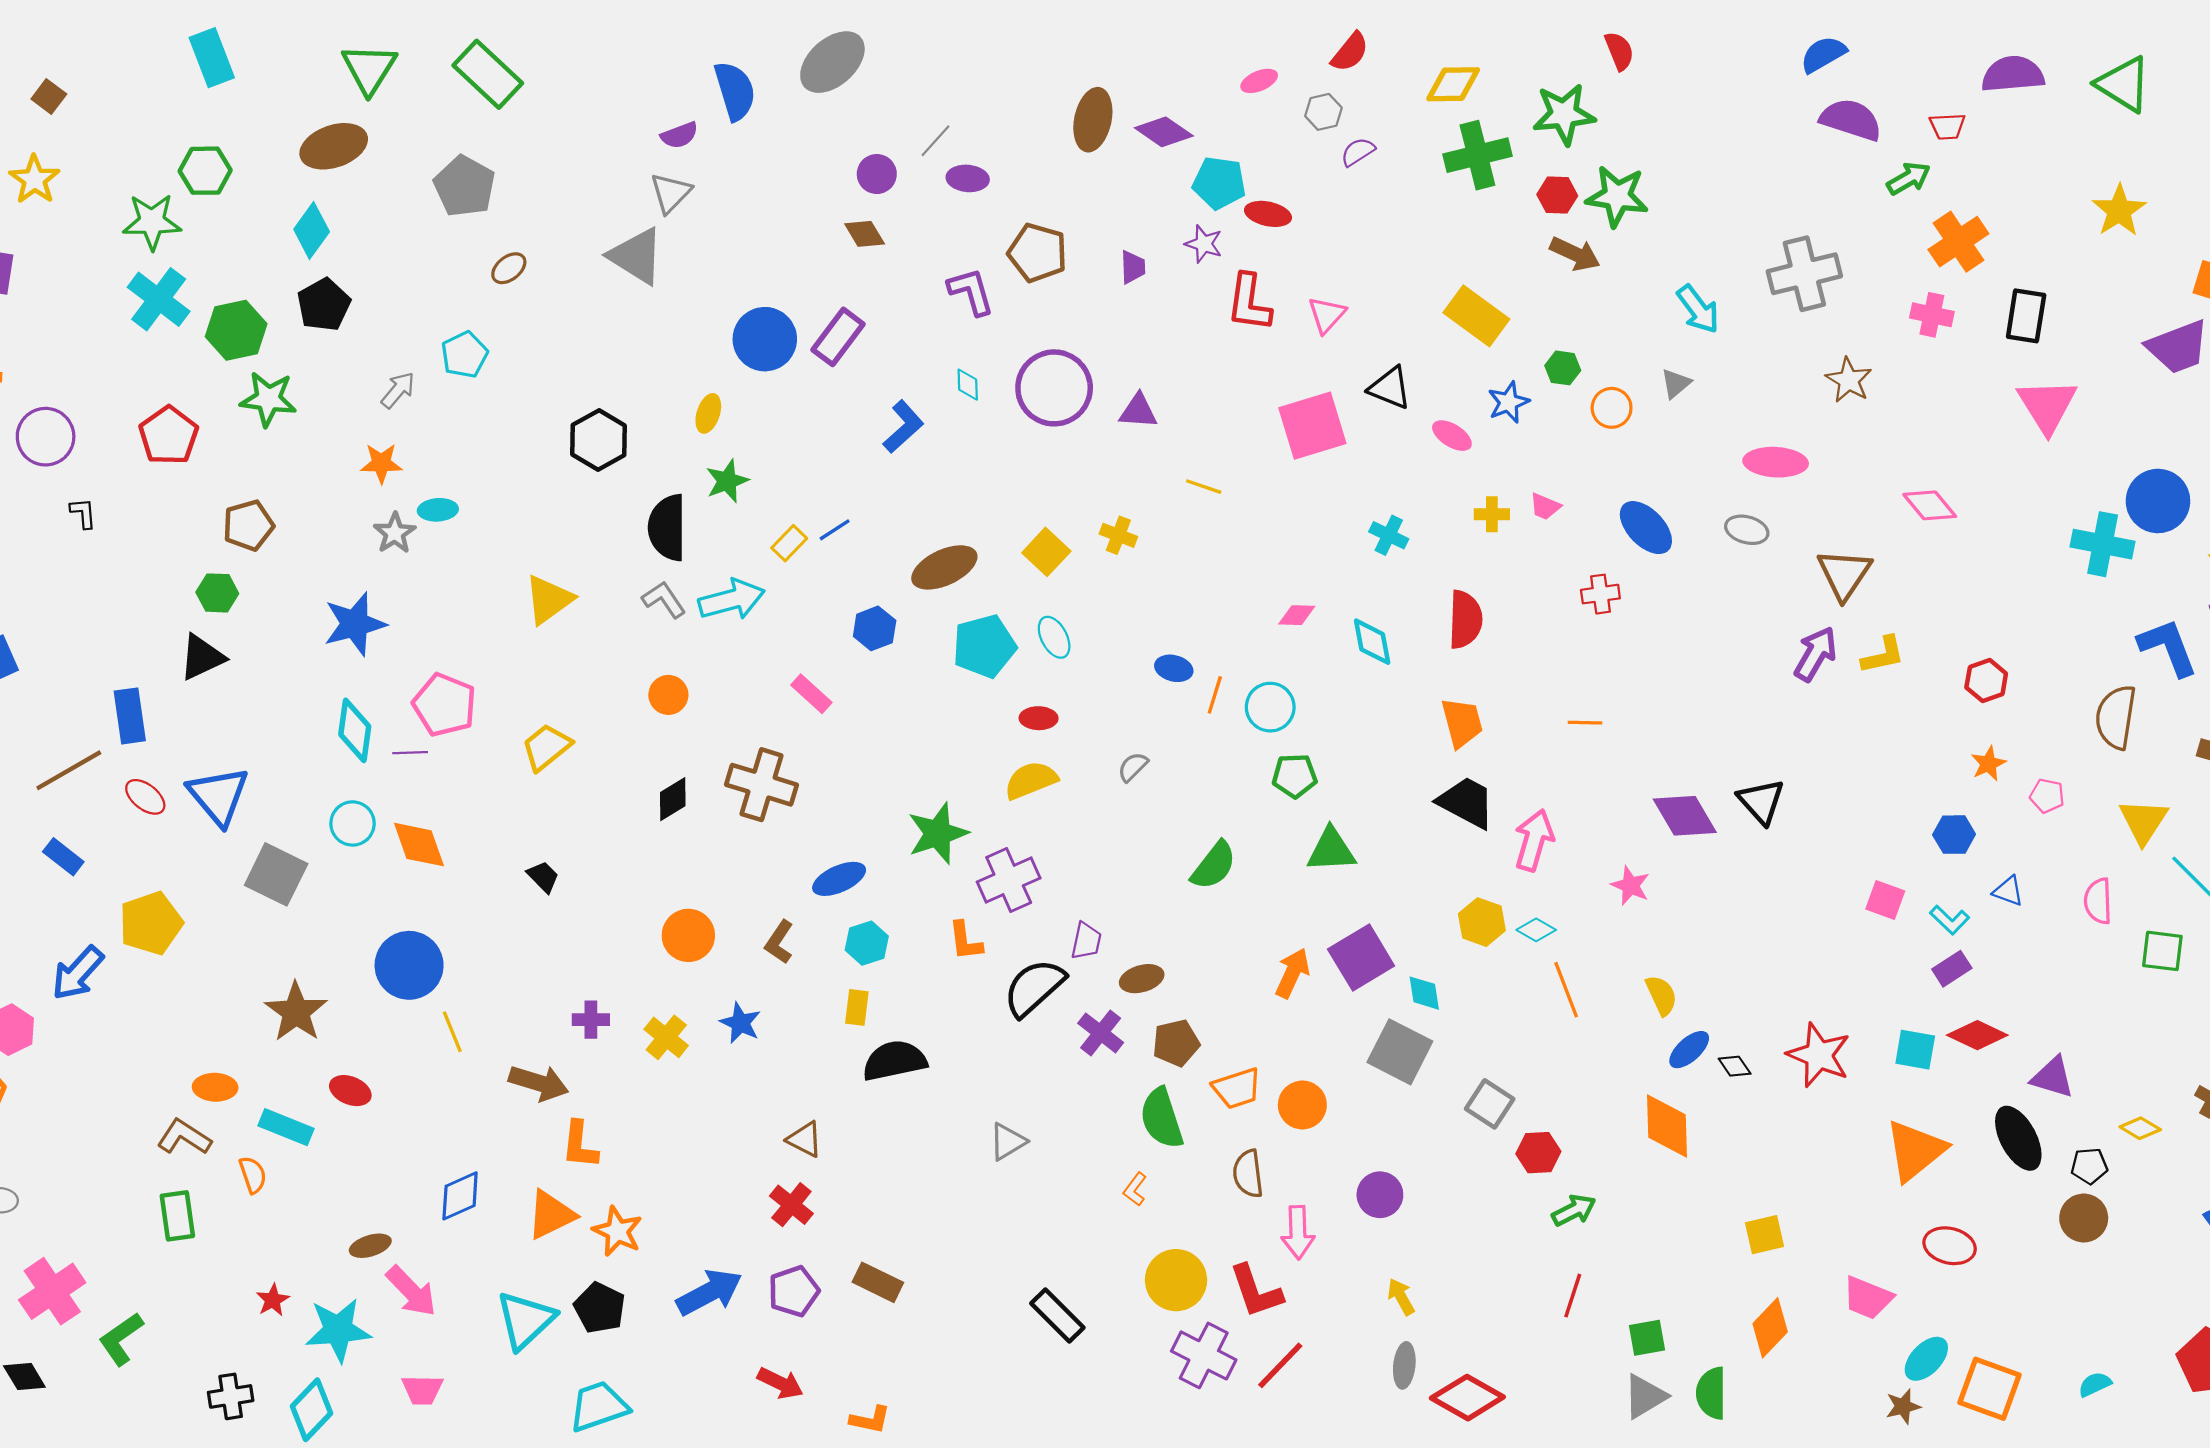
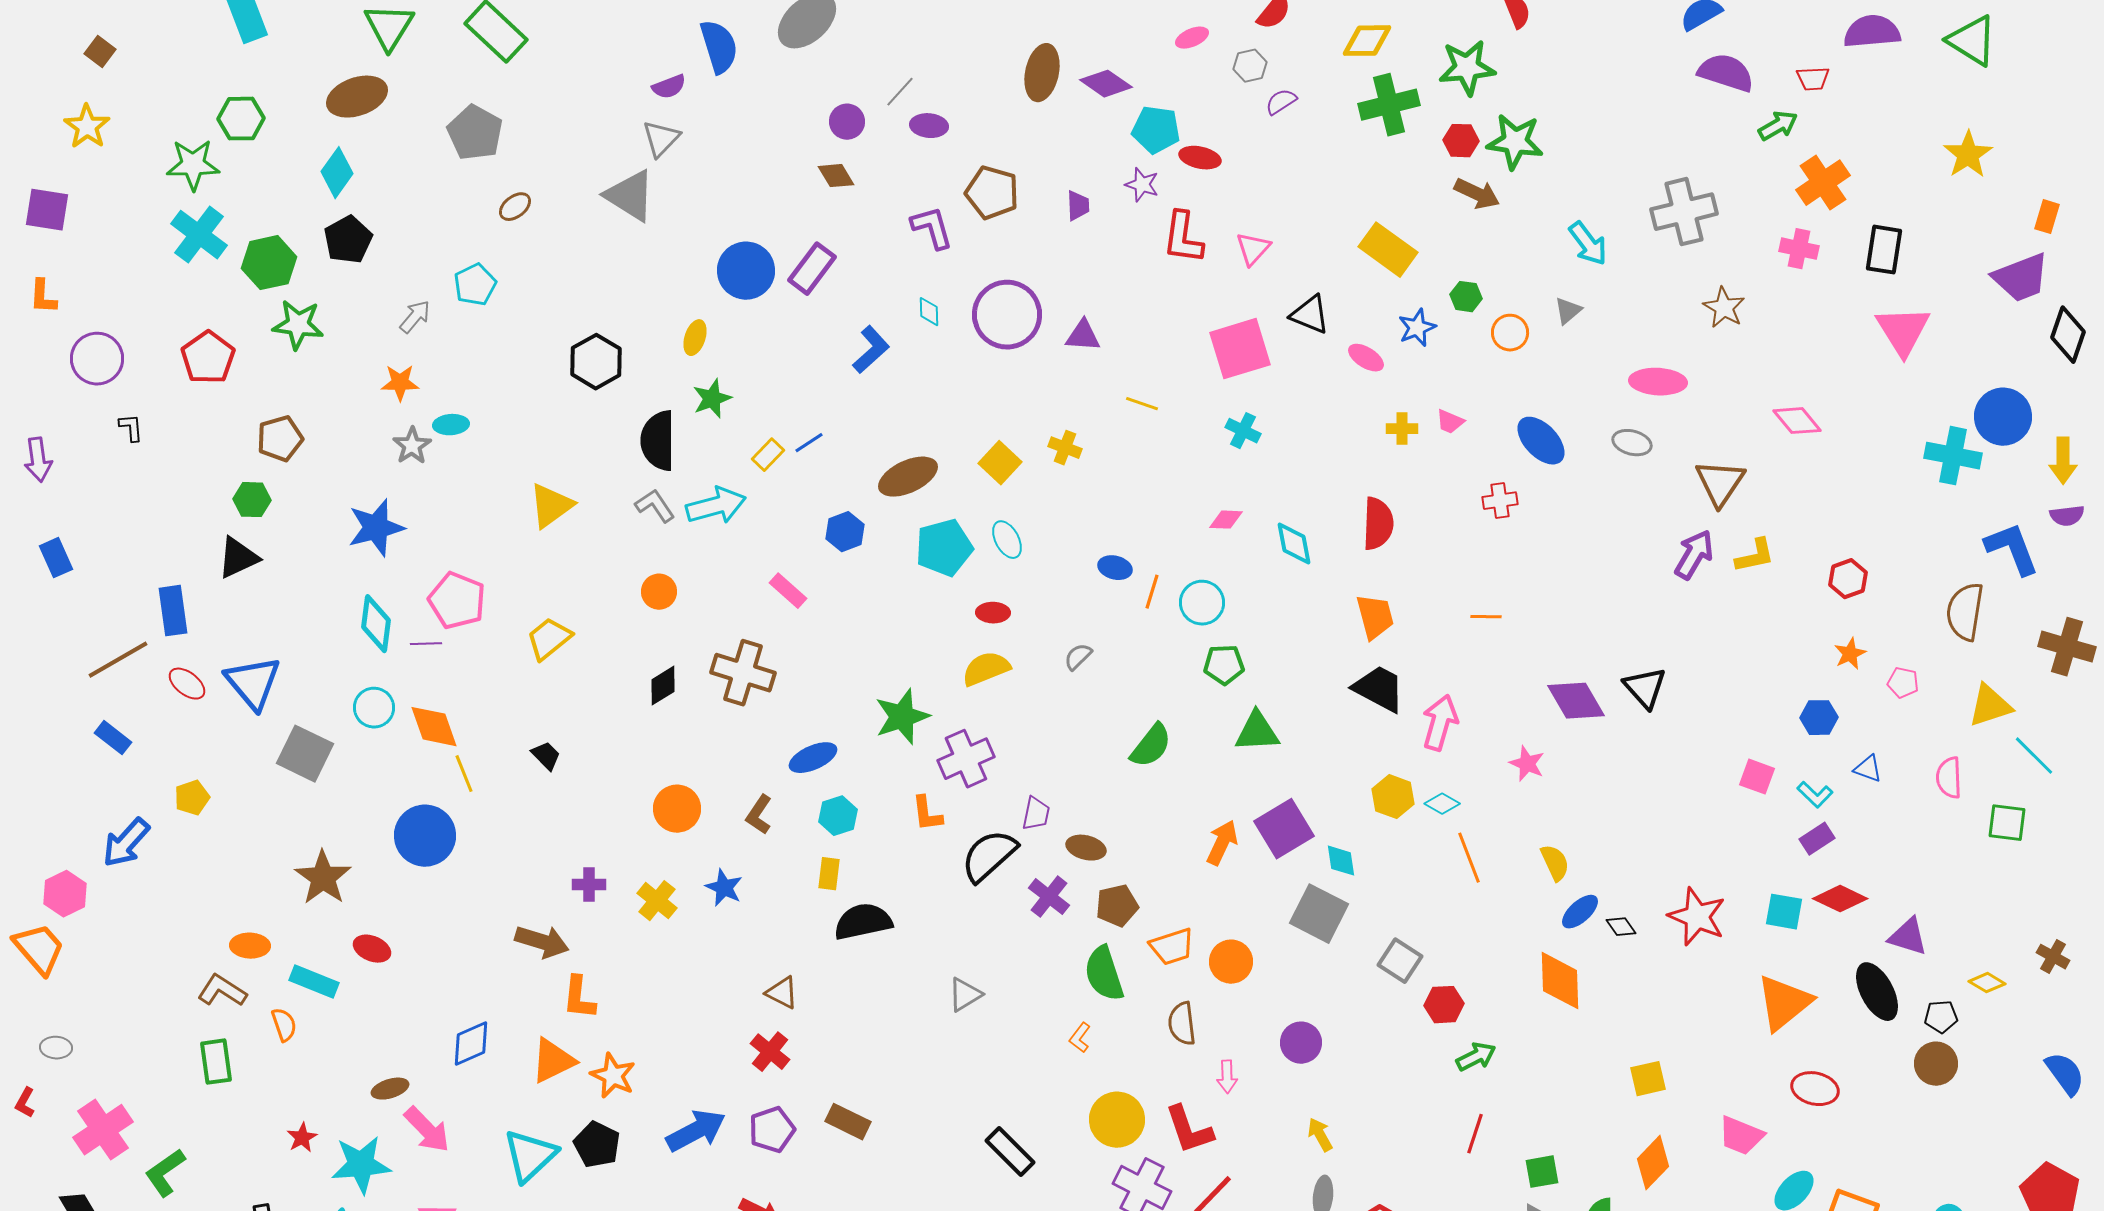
cyan cross: (1389, 535) -> (1243, 431), moved
yellow triangle: (2144, 821) -> (1990, 706), turned 39
yellow pentagon: (151, 923) -> (192, 798), size x0.6
brown ellipse: (1142, 979) -> (1086, 848), turned 30
yellow line: (452, 1032) -> (464, 774), moved
pink arrow: (1298, 1232) -> (1227, 1077), size x0.7

